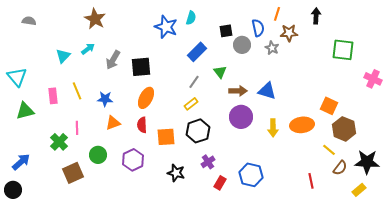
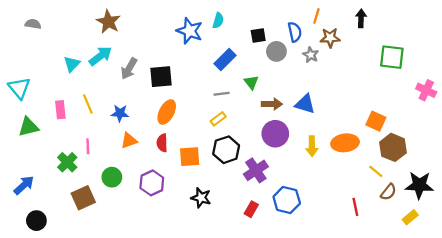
cyan arrow: (88, 49) -> (100, 56), size x1.5
gray line: (194, 82) -> (222, 94), turned 48
purple cross: (208, 162) -> (256, 170), moved, size x1.5
black circle: (13, 190) -> (36, 221), moved

